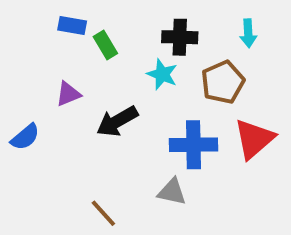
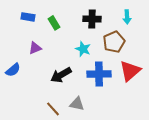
blue rectangle: (72, 25) -> (28, 17), moved
cyan star: (162, 74) -> (83, 49), moved
black arrow: (117, 121) -> (61, 75), moved
gray triangle: (172, 192) -> (77, 104), moved

